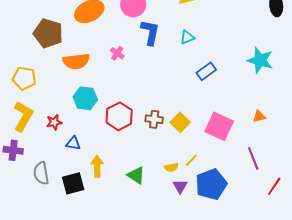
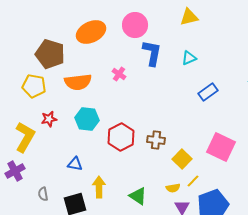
yellow pentagon: (24, 78) -> (34, 86), moved
red star: (54, 122) -> (49, 119), moved
yellow square: (180, 122) -> (182, 159), moved
purple cross: (13, 150) -> (15, 171), turned -36
gray semicircle: (41, 173) -> (43, 194), size x0.6

